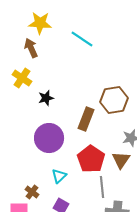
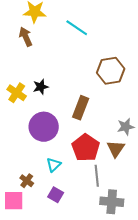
yellow cross: (22, 78) -> (17, 93), moved
brown hexagon: (114, 100) -> (111, 71), moved

